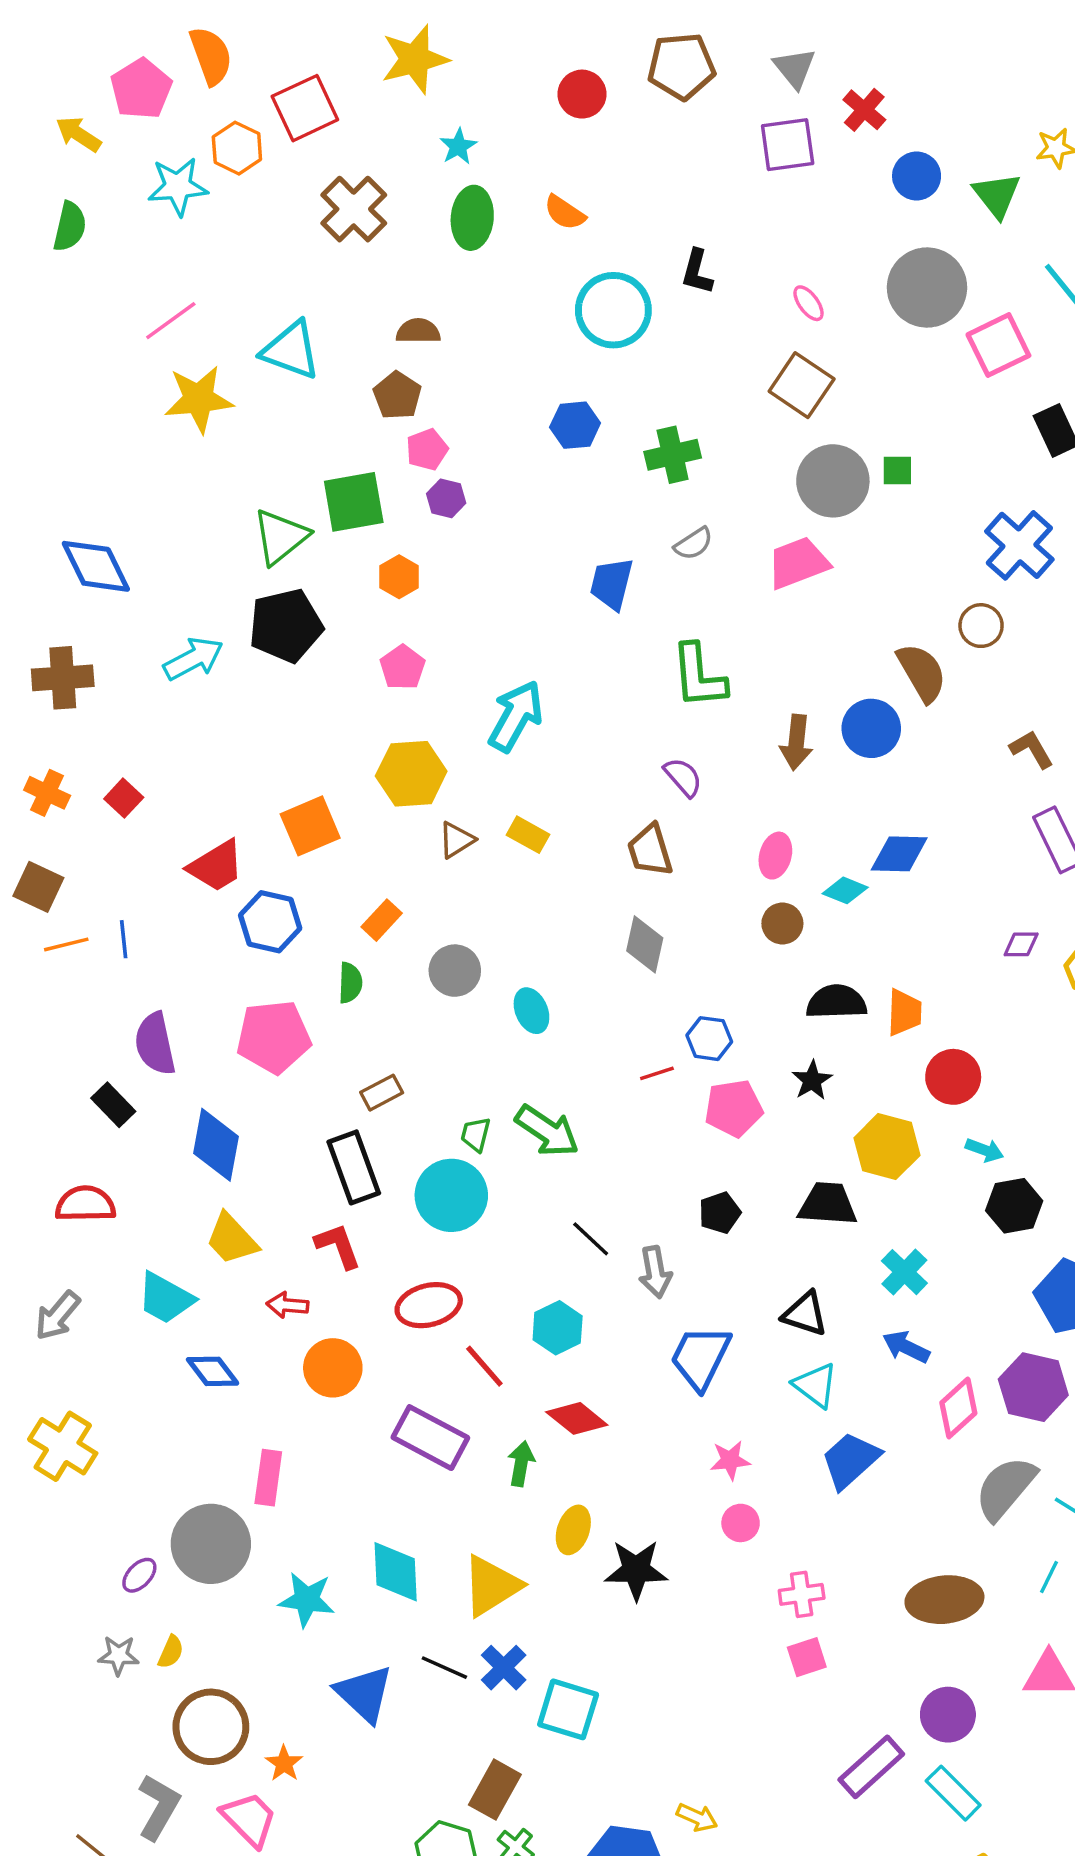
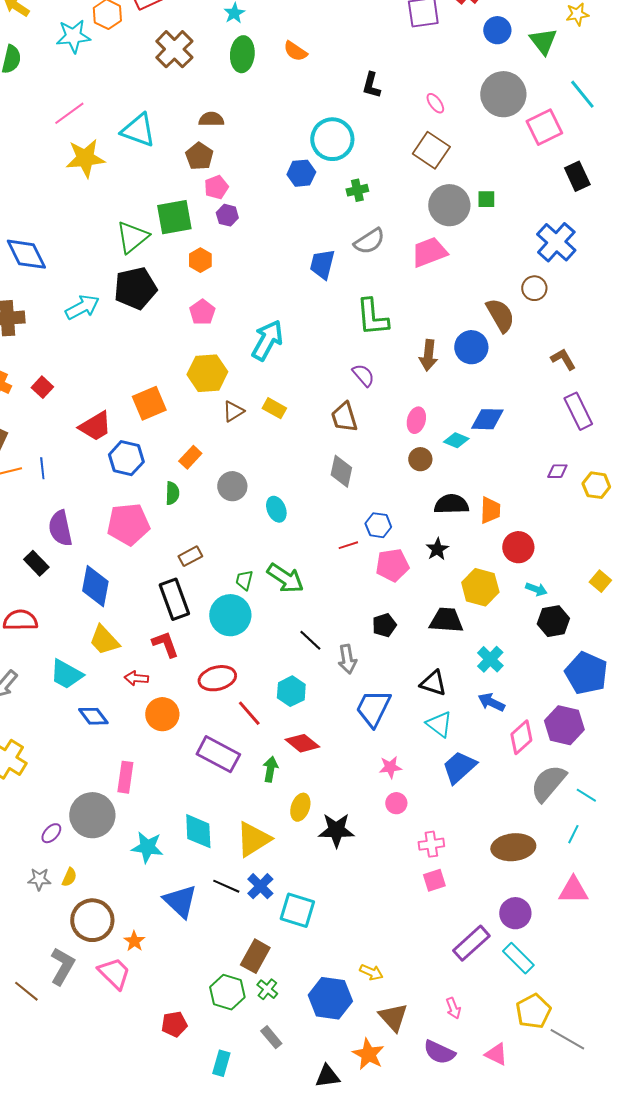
cyan circle: (613, 310) -> (332, 139), moved
green cross: (673, 455) -> (357, 190), size x0.7
gray semicircle: (694, 544) -> (369, 241), size x1.4

